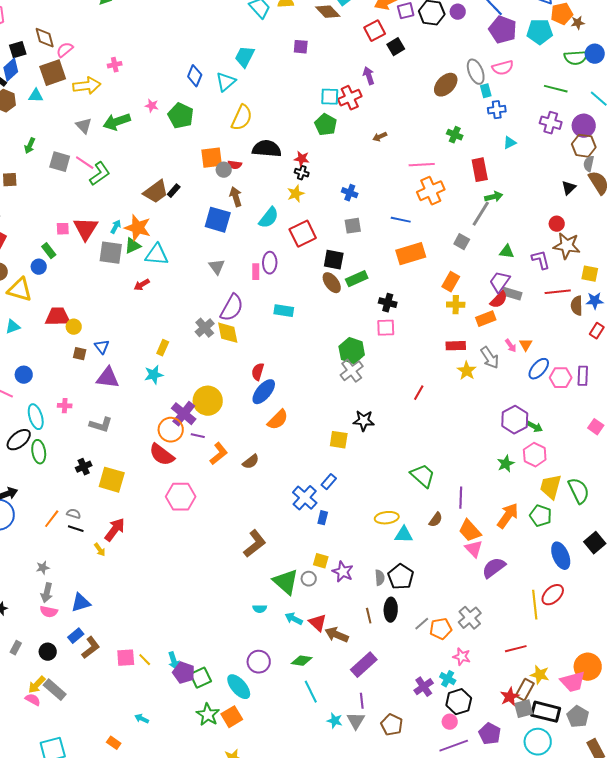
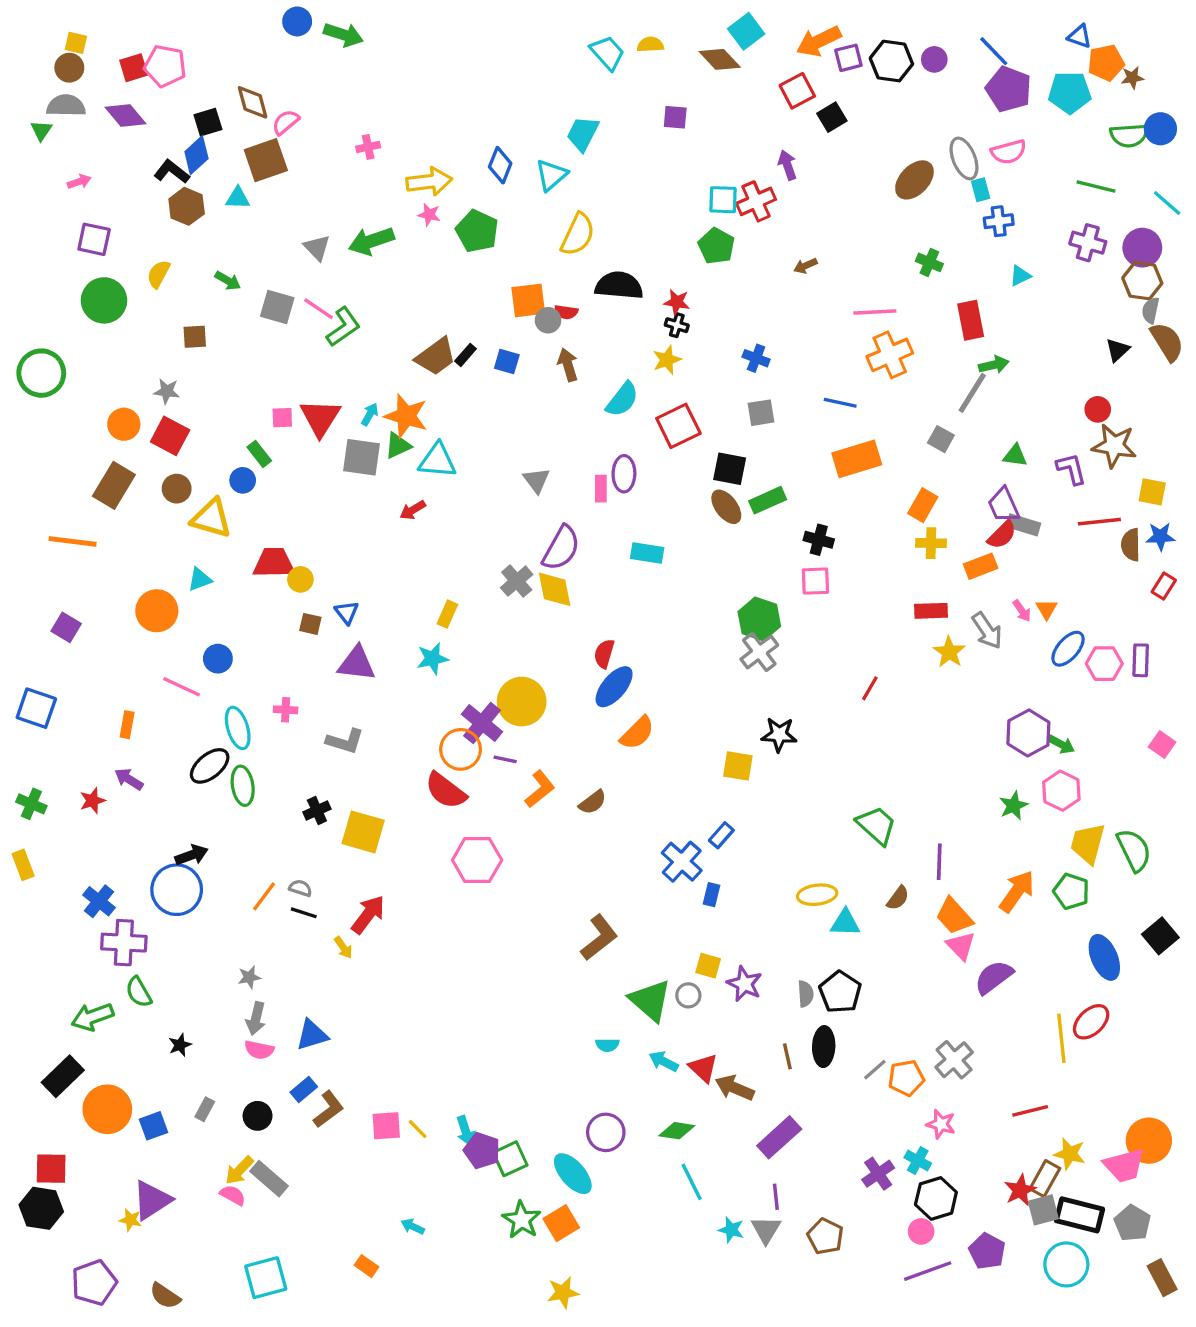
yellow arrow: (87, 86) -> (429, 182), moved
green arrow: (30, 146) -> (228, 281), turned -84
blue square: (218, 220) -> (507, 362), moved, size x0.6
purple trapezoid: (500, 282) -> (1004, 505), turned -60

